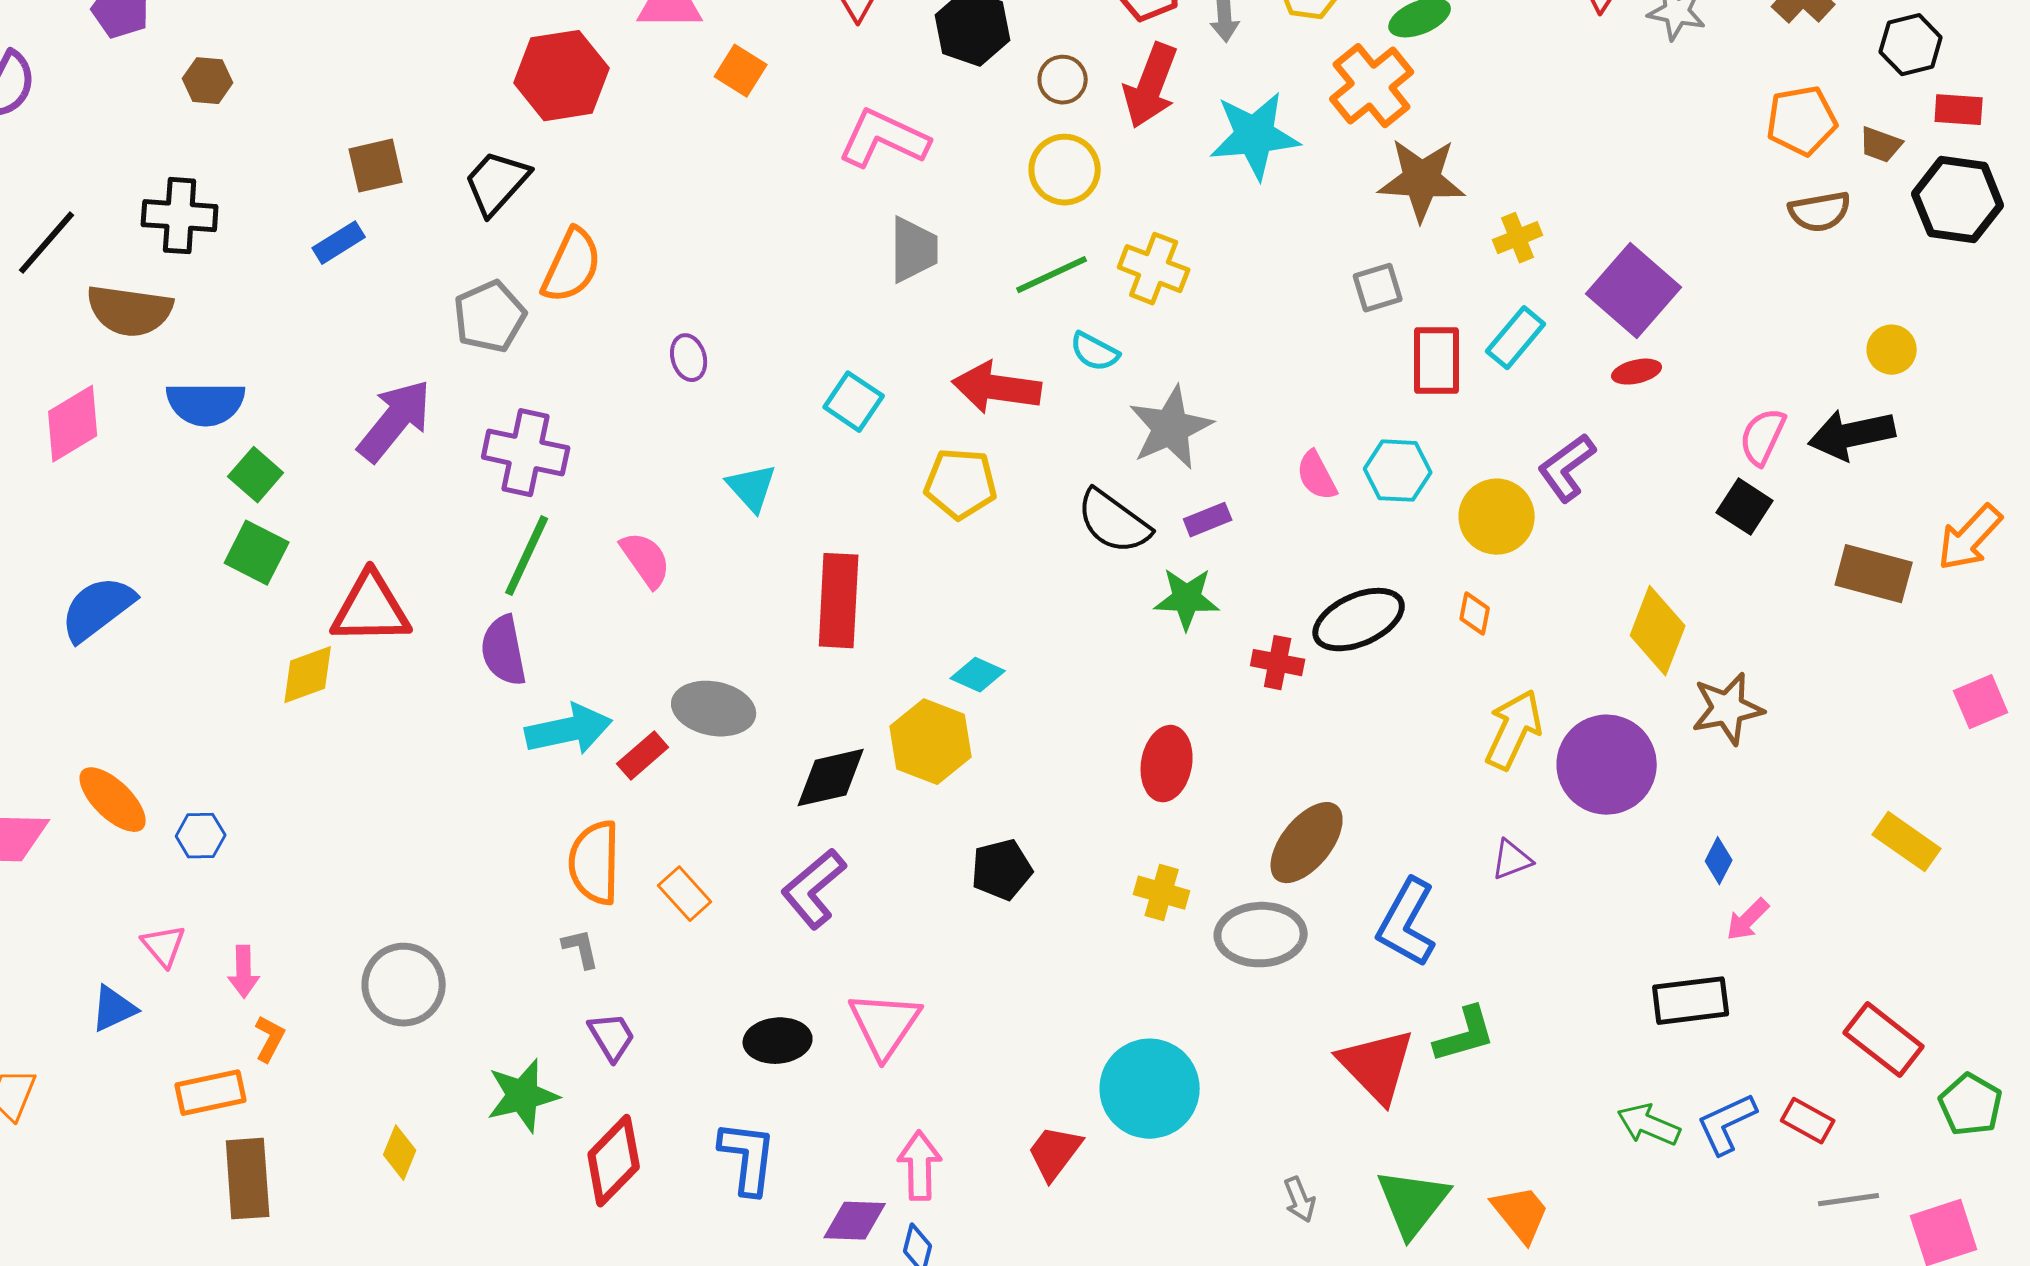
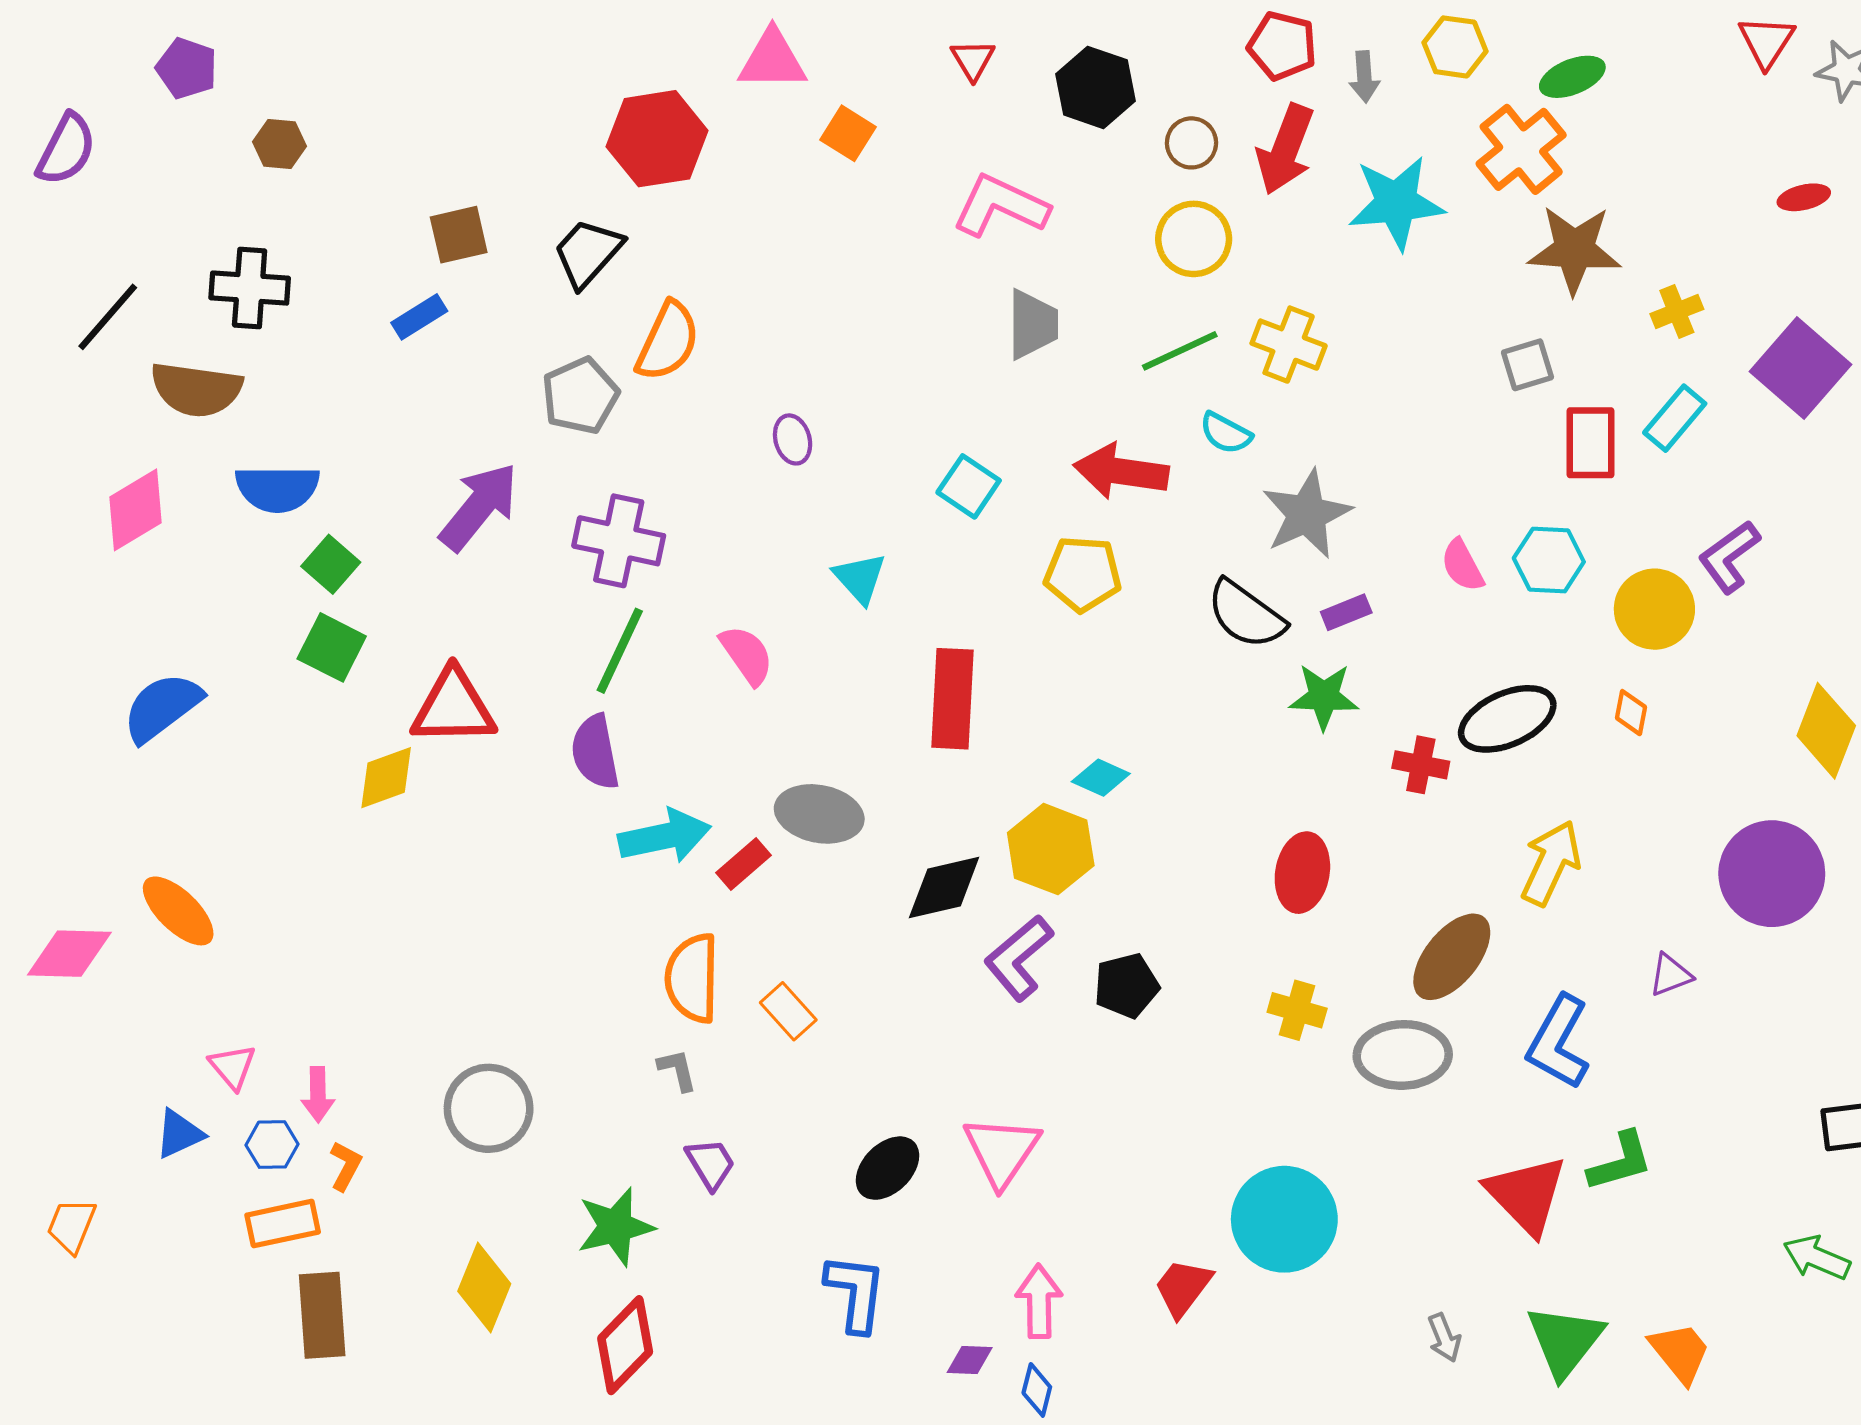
red ellipse: (1637, 372) -> (1804, 197), moved
yellow arrow: (1514, 730) -> (1551, 863), moved
blue hexagon: (201, 836) -> (272, 1145), moved
purple L-shape: (814, 889) -> (1019, 958), moved
black ellipse: (778, 1041) -> (887, 1168), turned -40
yellow diamond: (400, 1153) -> (484, 1288), size x1.5
red diamond: (614, 1161) -> (625, 1345), moved
purple diamond: (855, 1221) -> (970, 1360), size x0.7

